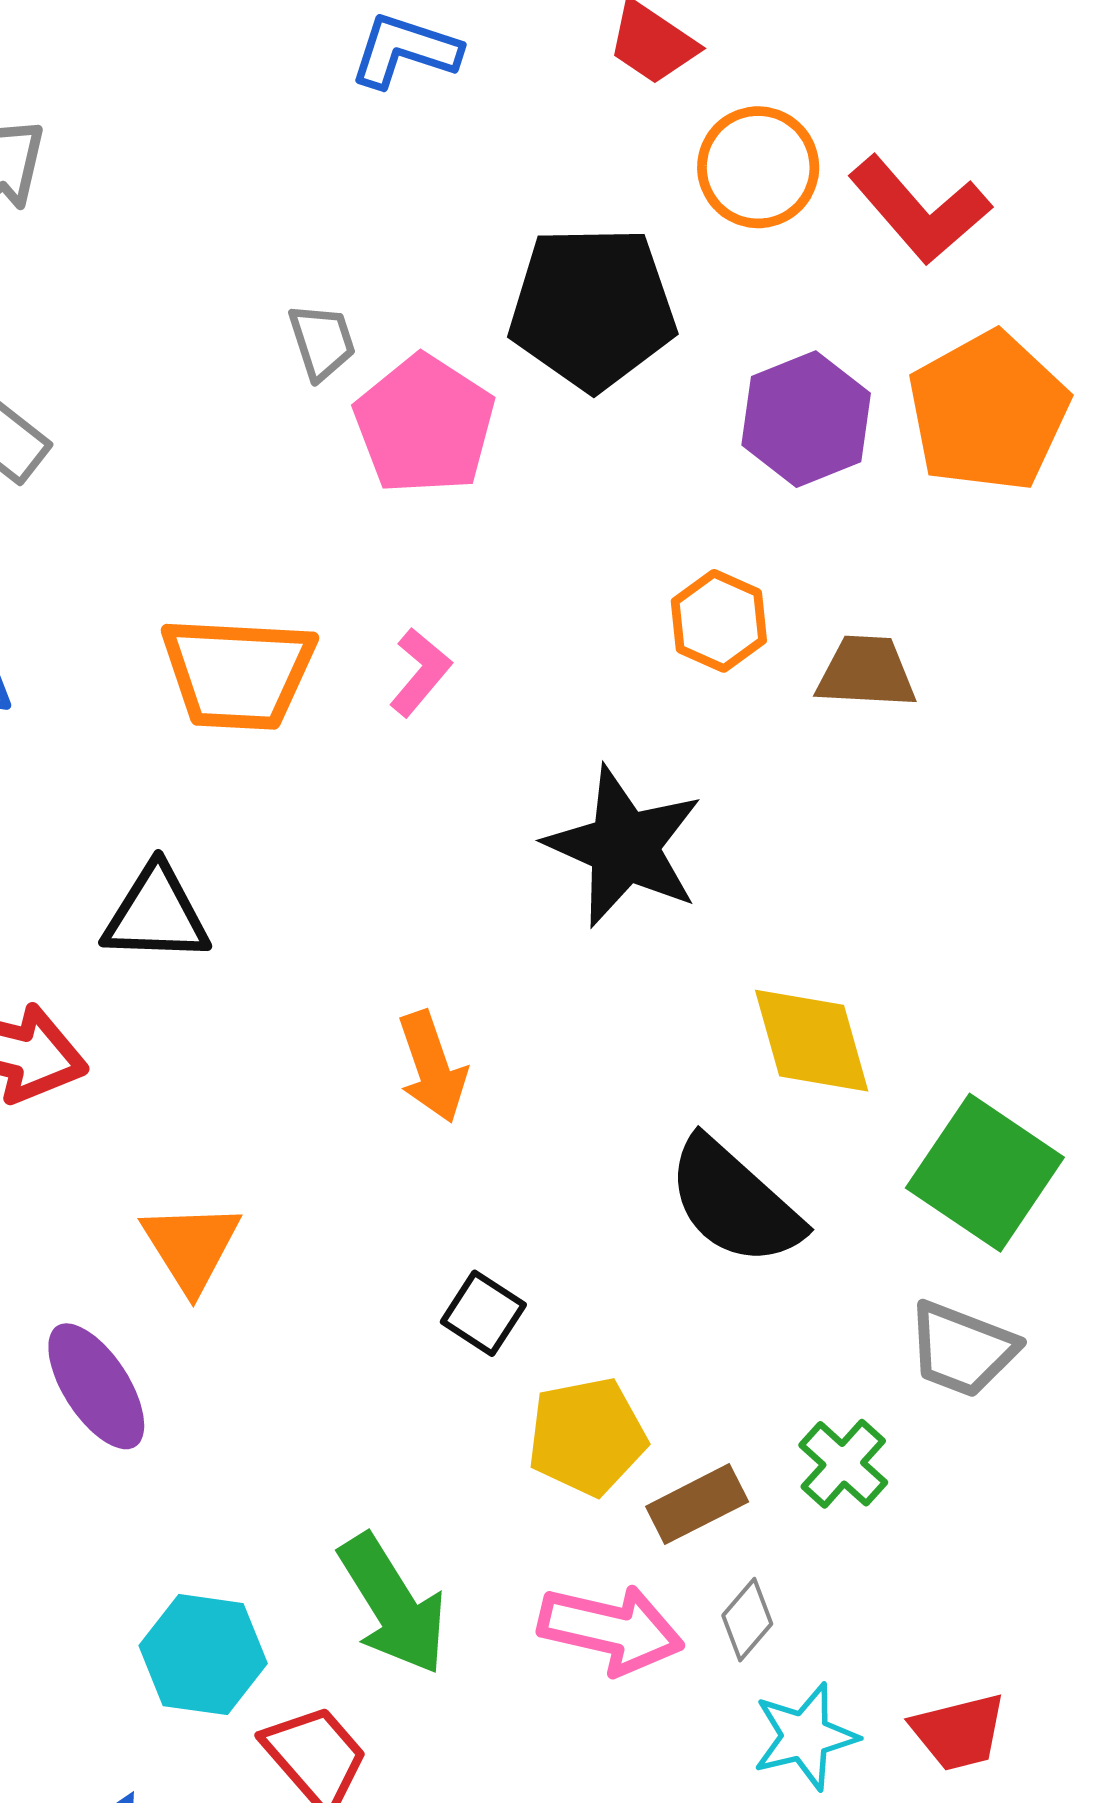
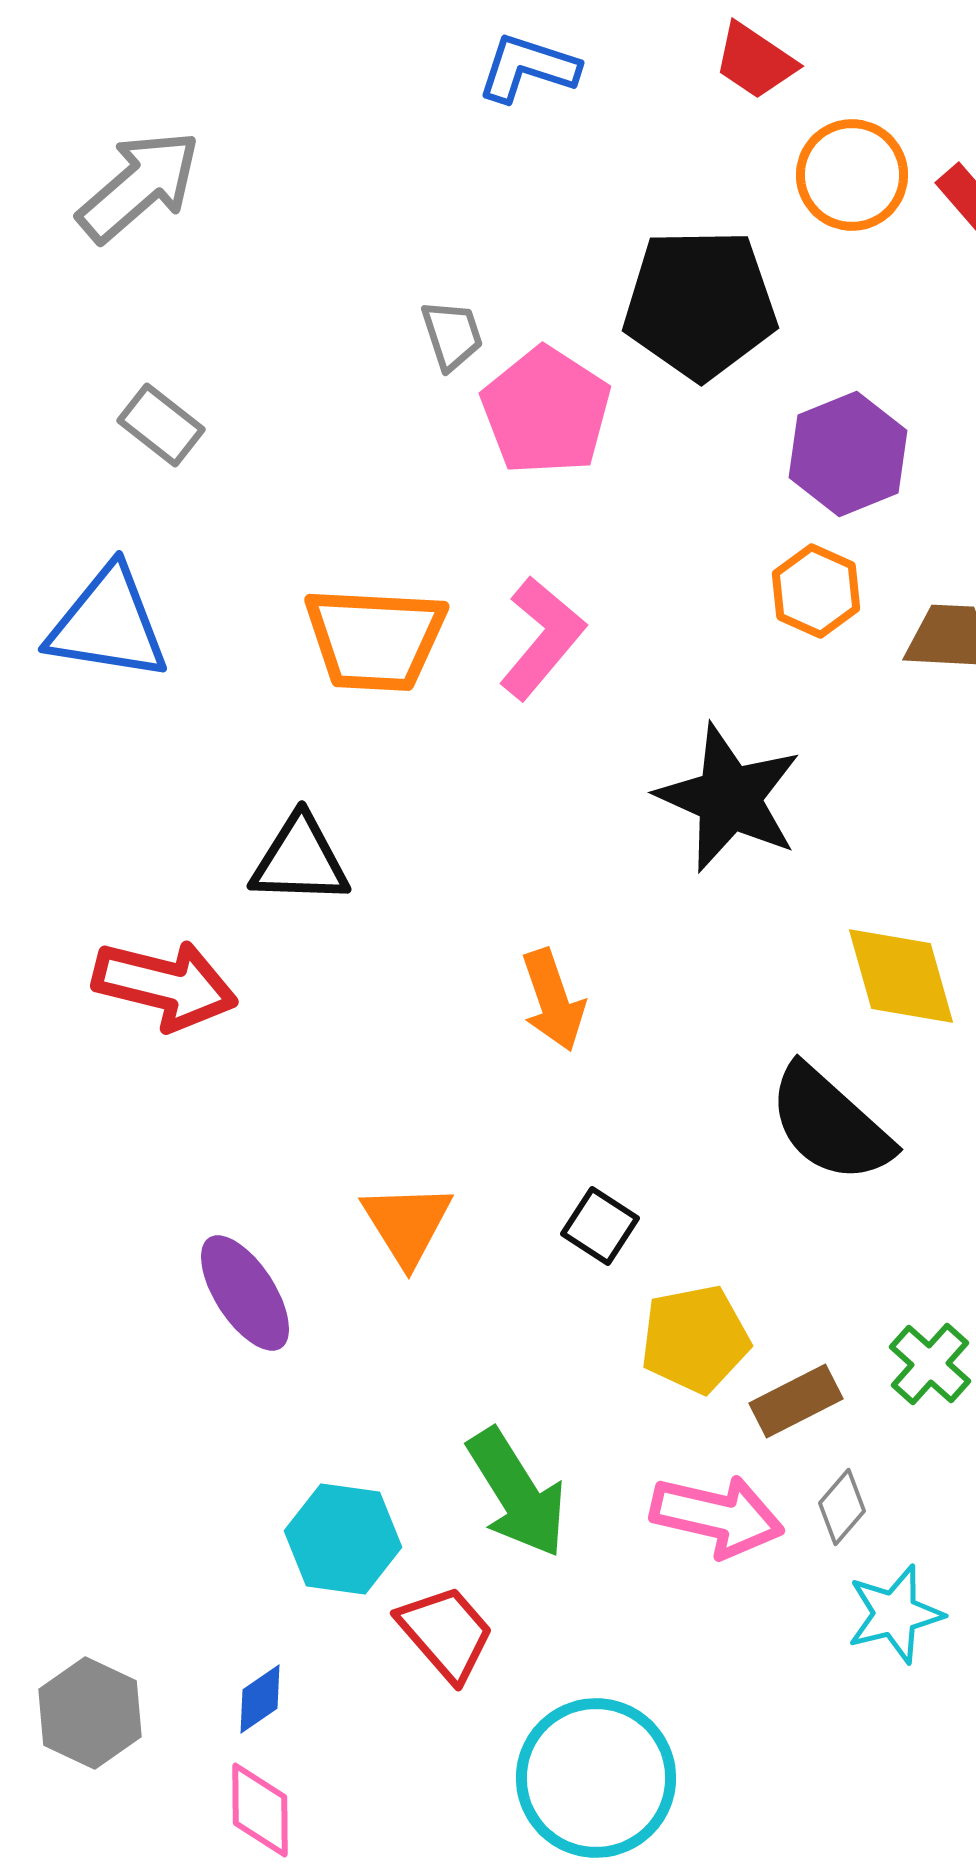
purple hexagon: (806, 419) -> (848, 454), moved
pink L-shape: (420, 672) -> (542, 638), size x1.5
orange triangle: (191, 1247) -> (407, 1224), moved

